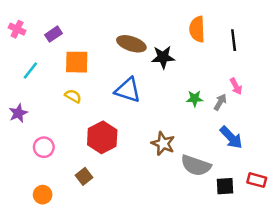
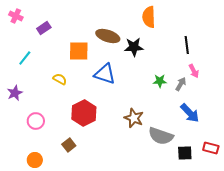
pink cross: (17, 29) -> (16, 16), moved
orange semicircle: (197, 29) -> (149, 17), moved
black line: (234, 40) -> (187, 45), moved
orange square: (77, 62) -> (79, 51), moved

